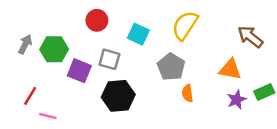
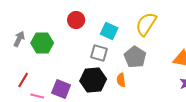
gray square: (109, 59) -> (99, 53), moved
purple square: (79, 71) -> (61, 89), moved
orange semicircle: (187, 93) -> (121, 80), moved

